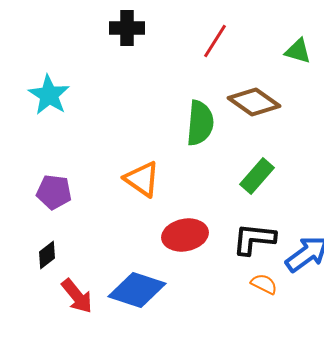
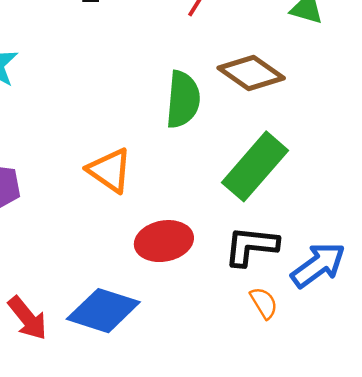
green rectangle: (257, 176) -> (255, 166), size x1.5
orange semicircle: (264, 284) -> (264, 303), turned 32

